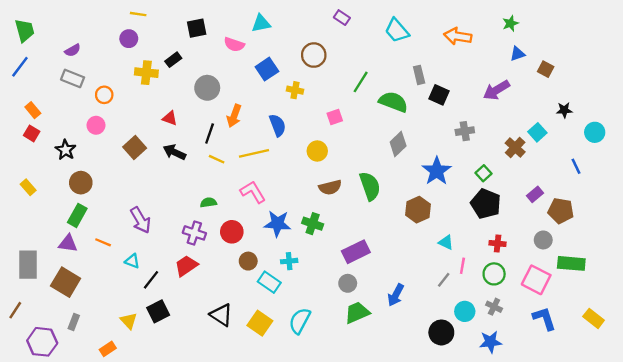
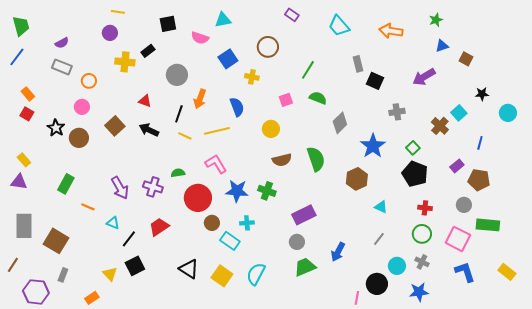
green semicircle: (393, 102) -> (318, 98), moved, size x0.7
blue line: (576, 166) -> (480, 143), moved, turned 40
brown circle: (81, 183) -> (79, 138), moved
red circle: (232, 232) -> (198, 198), size x1.4
purple cross: (194, 233) -> (153, 187), moved
purple triangle: (68, 244) -> (19, 182), moved
pink line: (462, 266) -> (357, 298), moved

